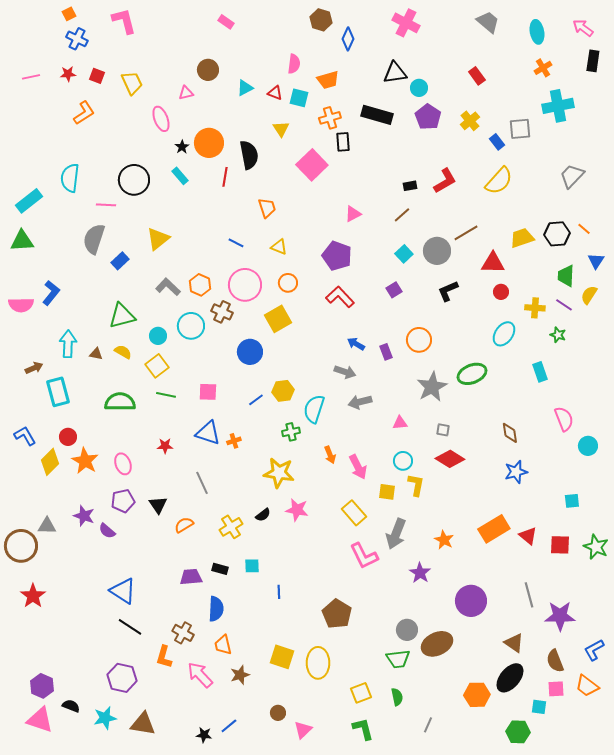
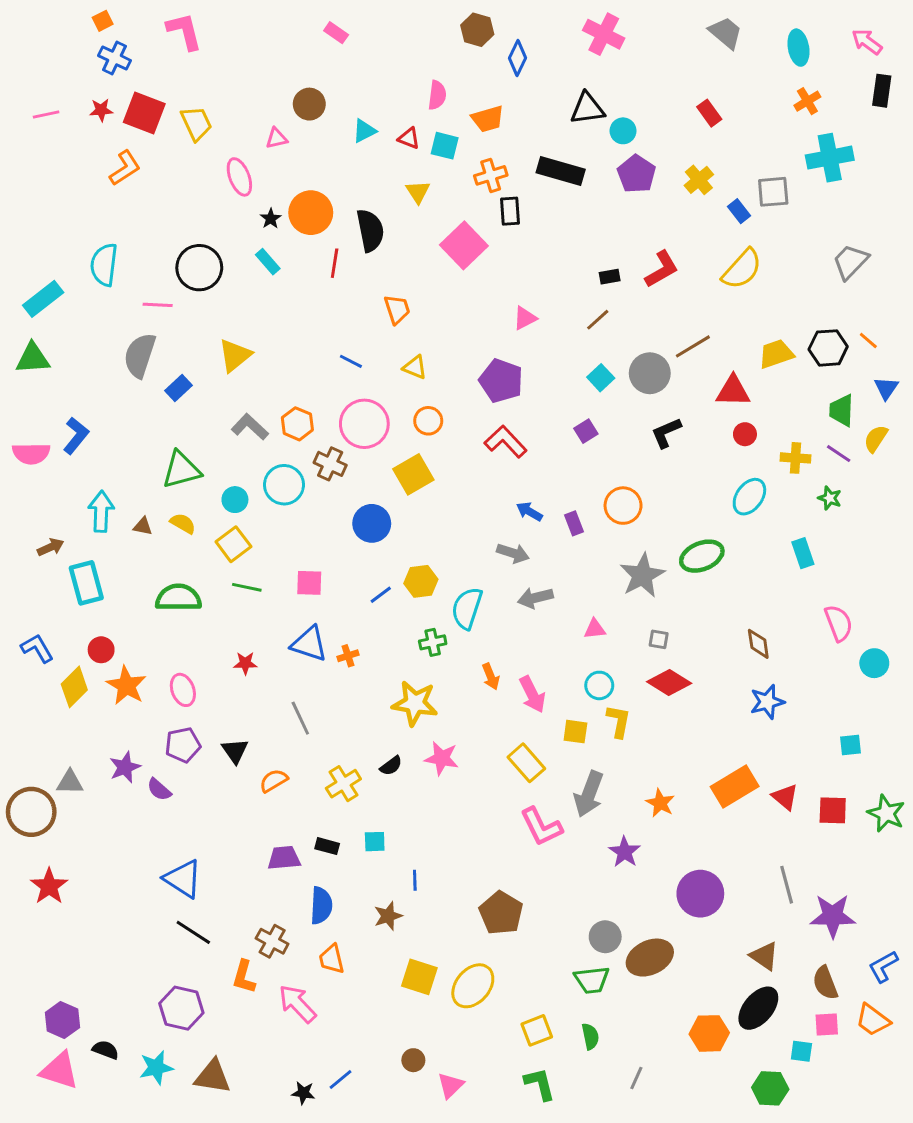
red square: (97, 76) -> (144, 113), size x1.8
purple star: (84, 516) -> (125, 767), turned 30
yellow ellipse: (318, 663) -> (473, 986), turned 40
brown star: (240, 675) -> (388, 916), moved

